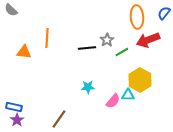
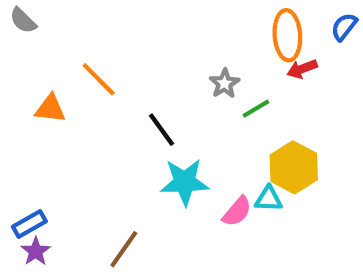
orange line: (47, 38) -> (99, 79), turned -48
red arrow: (148, 40) -> (302, 69), moved, size x0.6
black line: (87, 48) -> (162, 130), moved, turned 60
cyan star: (88, 87) -> (185, 182), size x1.6
blue rectangle: (14, 107) -> (29, 224), turned -42

